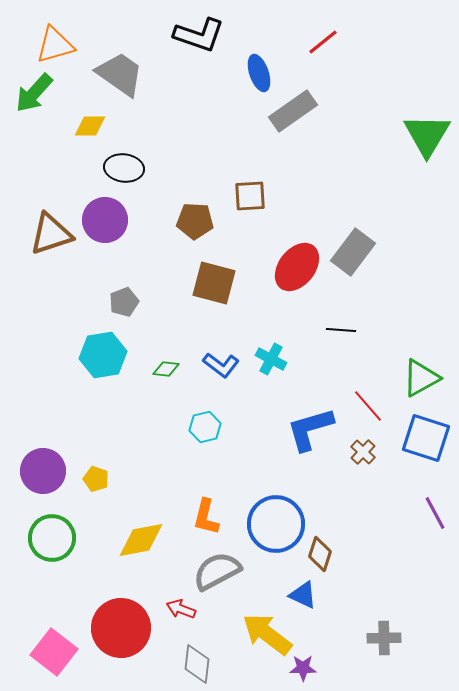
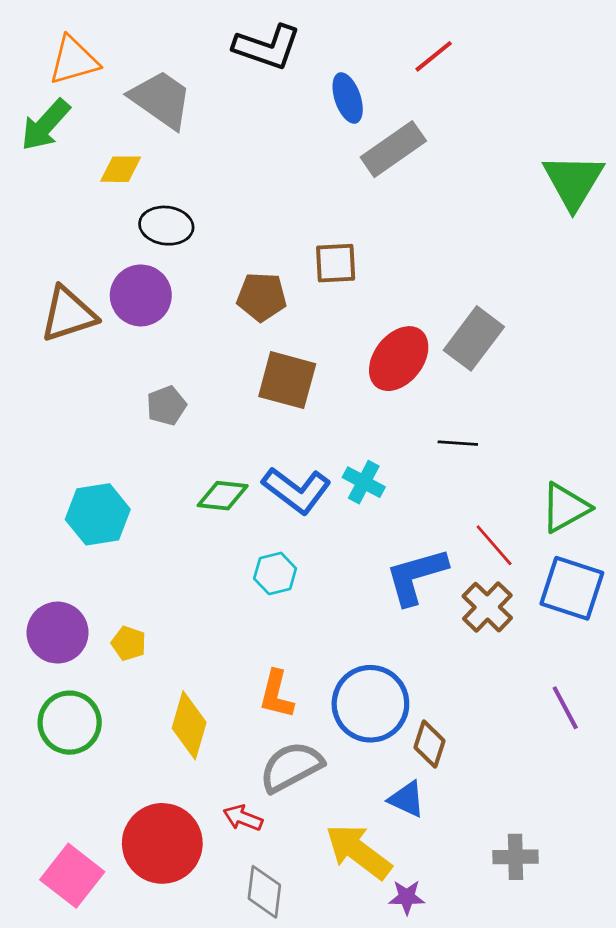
cyan hexagon: (103, 355) -> (98, 514), moved
blue L-shape: (221, 365) -> (297, 490), size x1.4
green diamond: (166, 369) -> (223, 496), size x1.4
brown cross: (363, 452) -> (487, 607), size x1.5
purple line: (435, 513) -> (565, 708), moved
yellow diamond: (141, 540) -> (189, 725), turned -63

